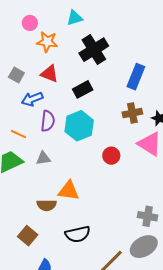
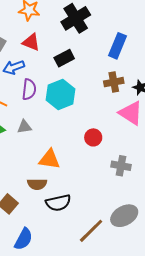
red circle: (111, 156) -> (93, 137), moved
brown semicircle: (47, 205) -> (37, 184), moved
gray cross: (148, 216) -> (121, 166), moved

